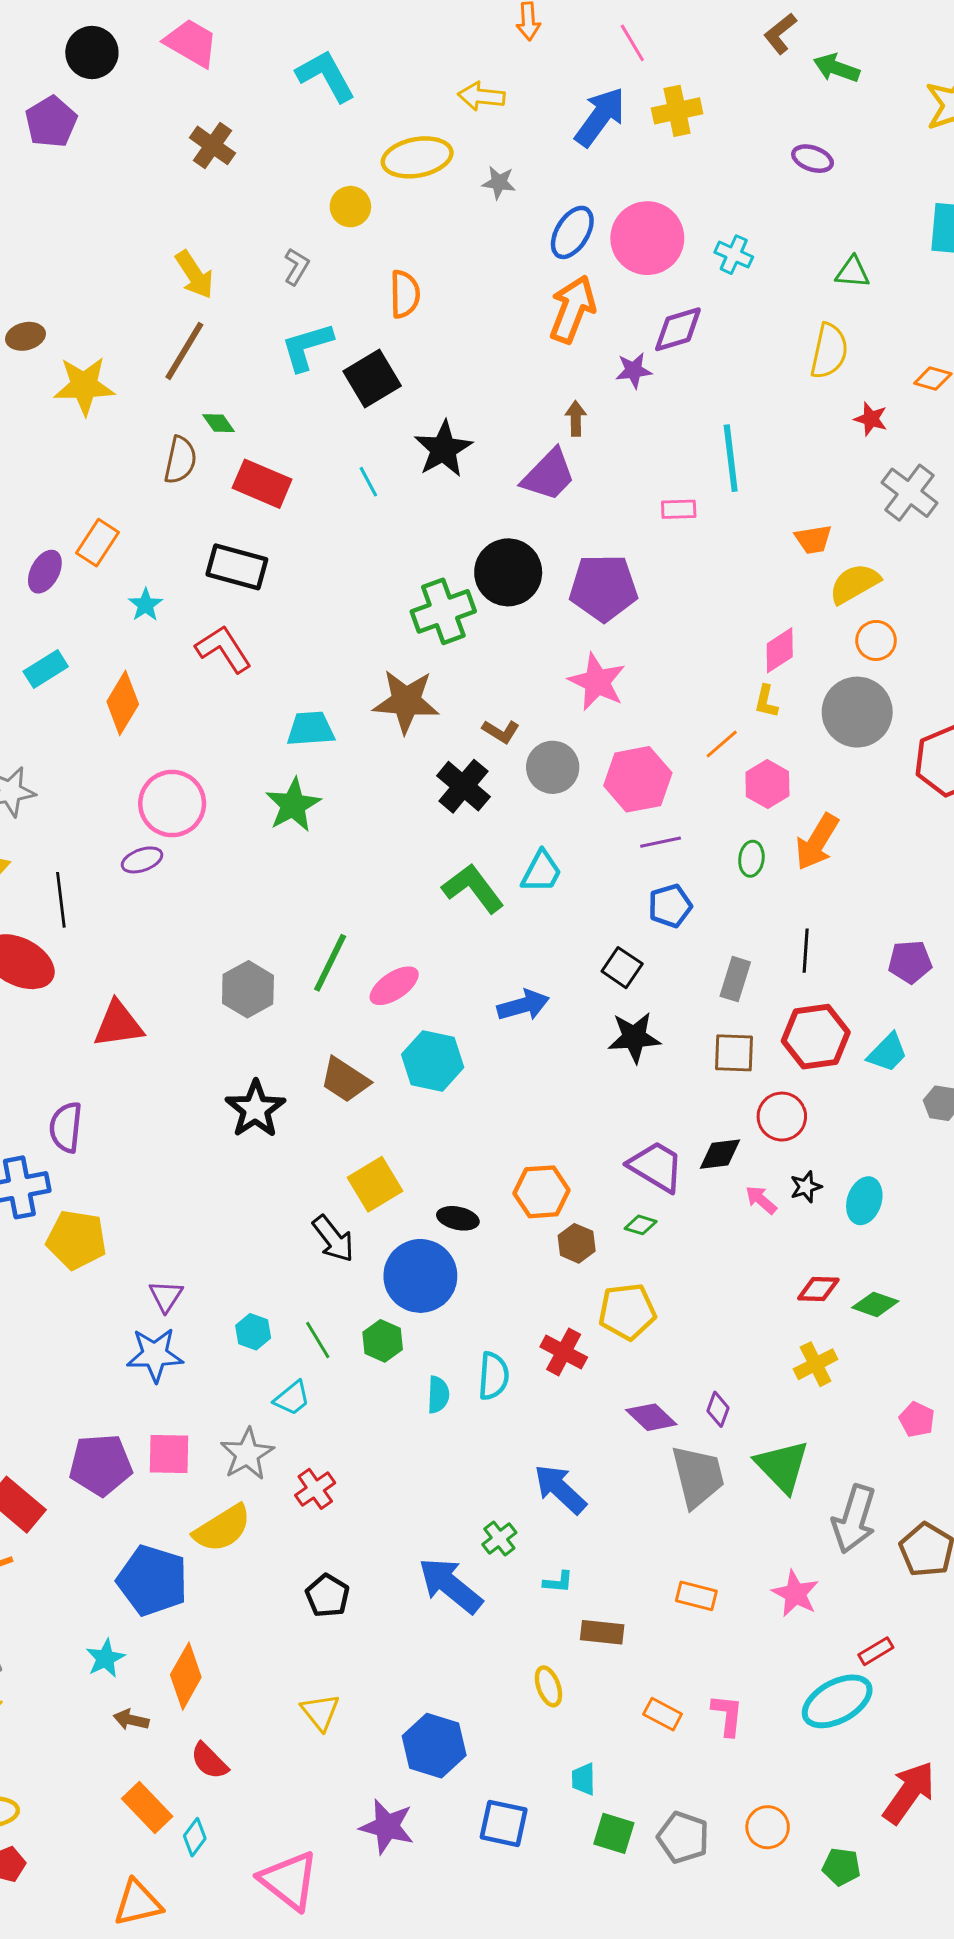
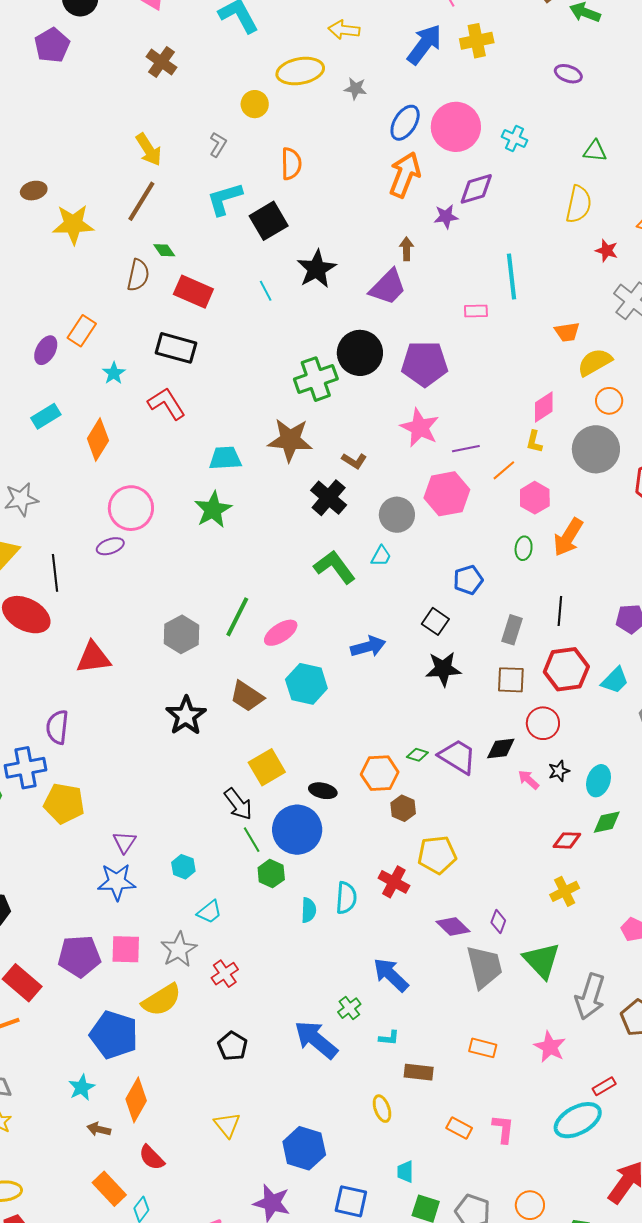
gray circle: (553, 767) -> (397, 515), moved
purple line: (661, 842) -> (466, 449), moved
cyan trapezoid: (541, 872) -> (381, 556), size x0.7
green diamond: (641, 1225) -> (417, 755), moved
green diamond: (875, 1304) -> (607, 822), moved, turned -32
green line: (318, 1340) -> (252, 840), moved

